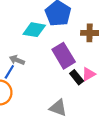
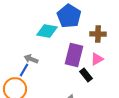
purple rectangle: (64, 56) -> (74, 55), turned 45
pink triangle: (88, 74) -> (97, 59), moved

